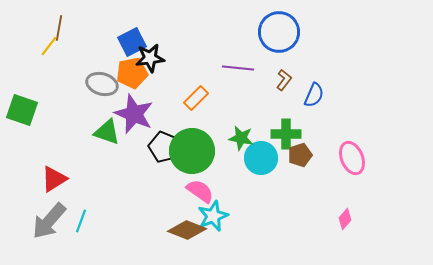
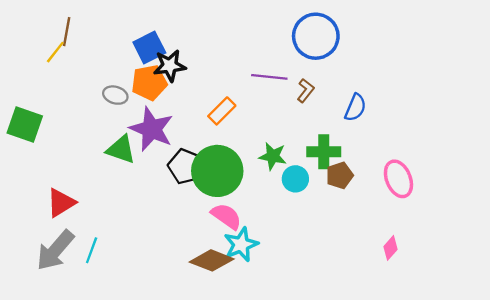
brown L-shape: (284, 80) -> (306, 91), moved
gray ellipse: (102, 84) -> (115, 95), size x0.7
cyan circle: (261, 158) -> (295, 179), size x0.7

